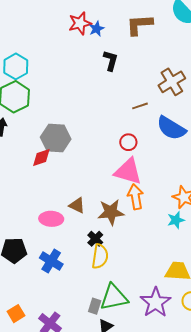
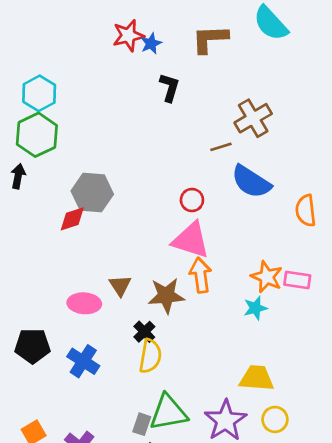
brown line: (140, 106) -> (221, 147), moved
brown triangle: (77, 205) -> (120, 285), turned 30

